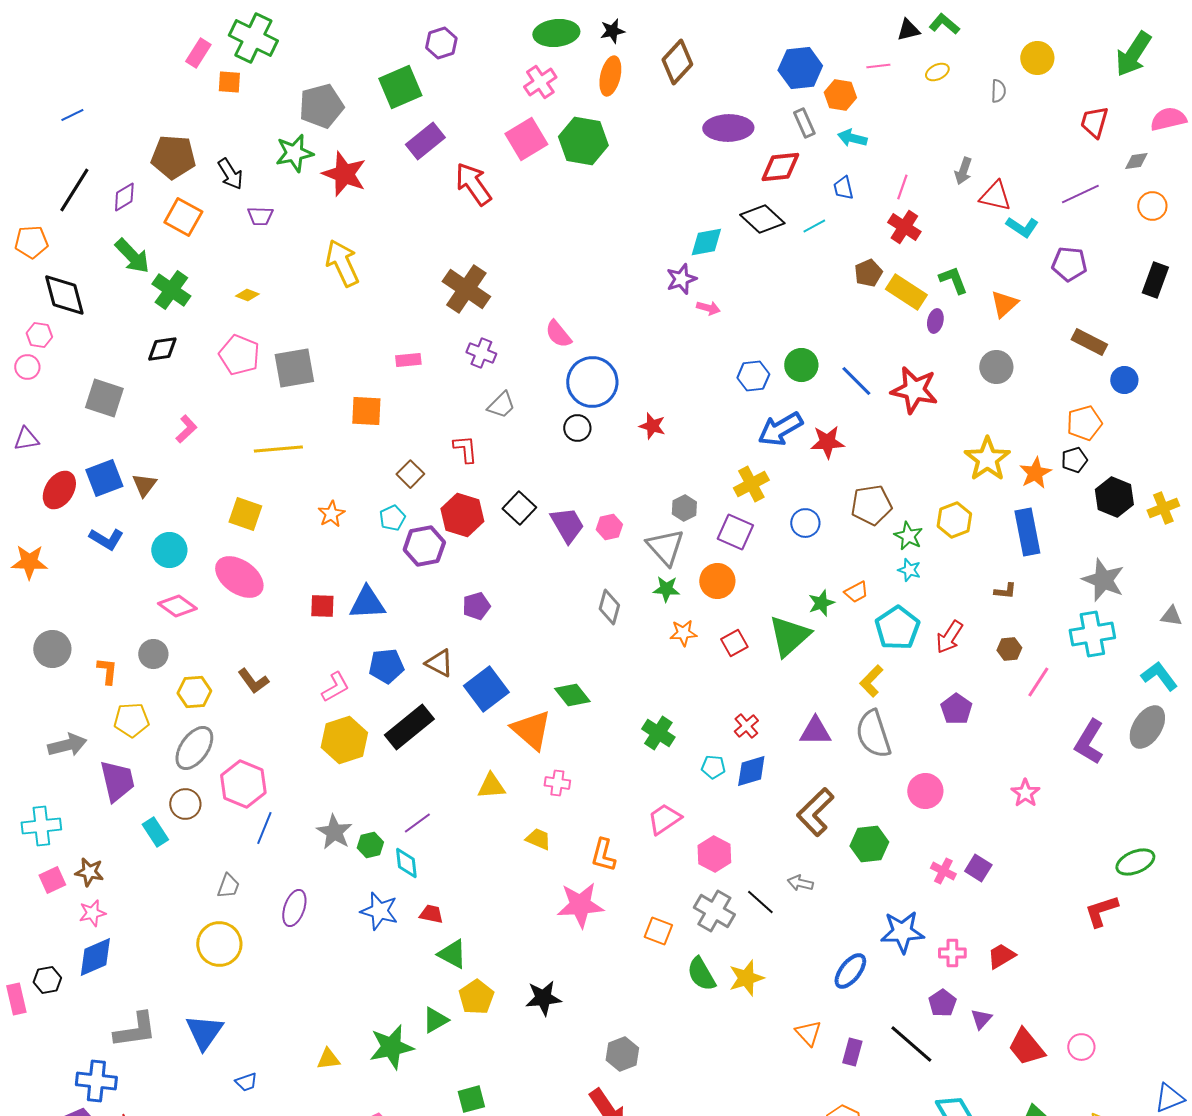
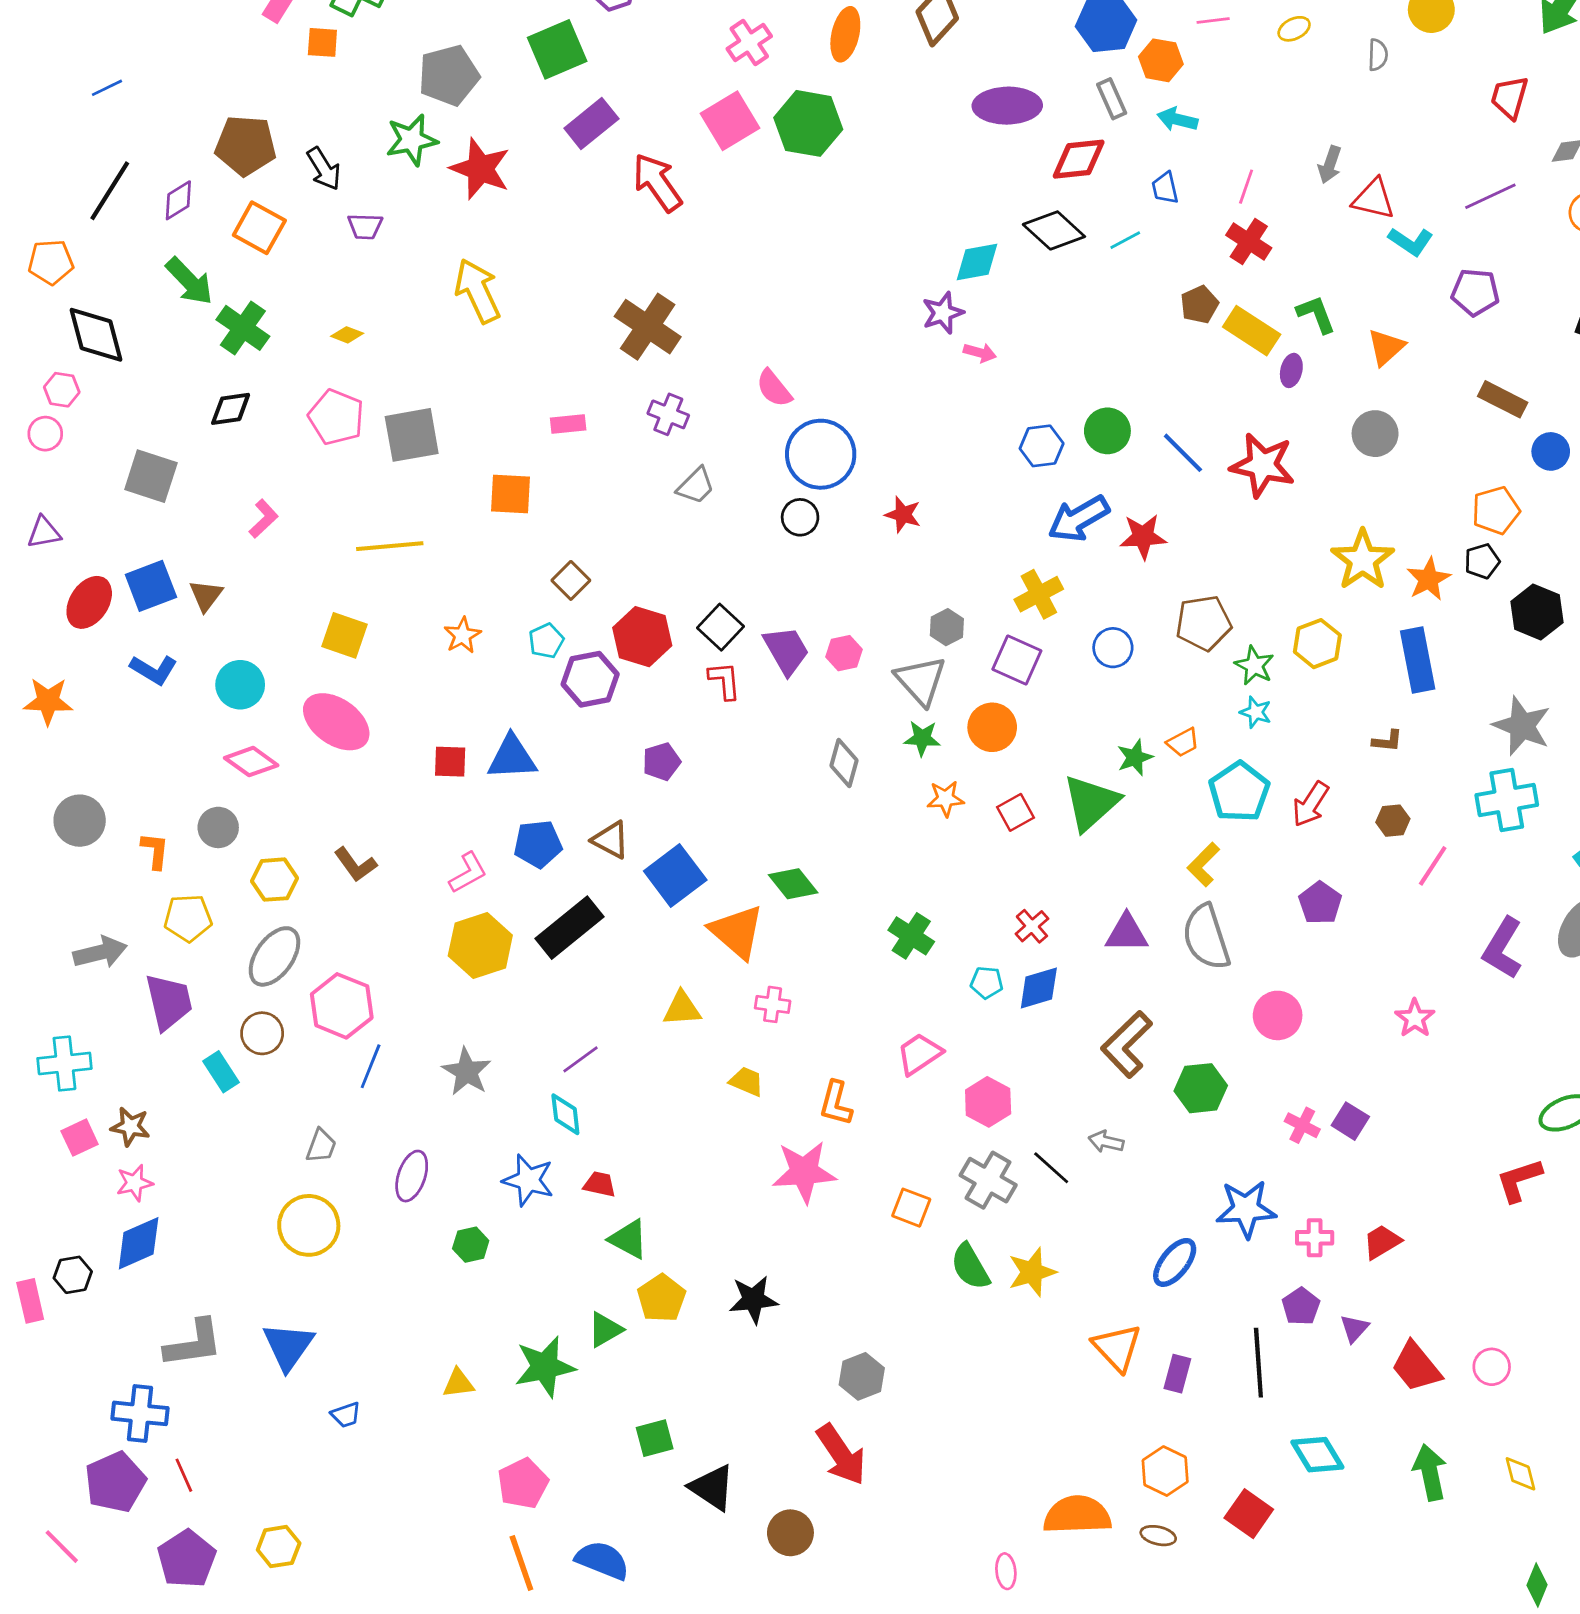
red L-shape: (465, 449) -> (725, 681), moved
green hexagon: (370, 845) -> (471, 1245), moved
orange triangle: (808, 1033) -> (1117, 1348), size x1.4
black line: (911, 1044) -> (1258, 1363), turned 45

